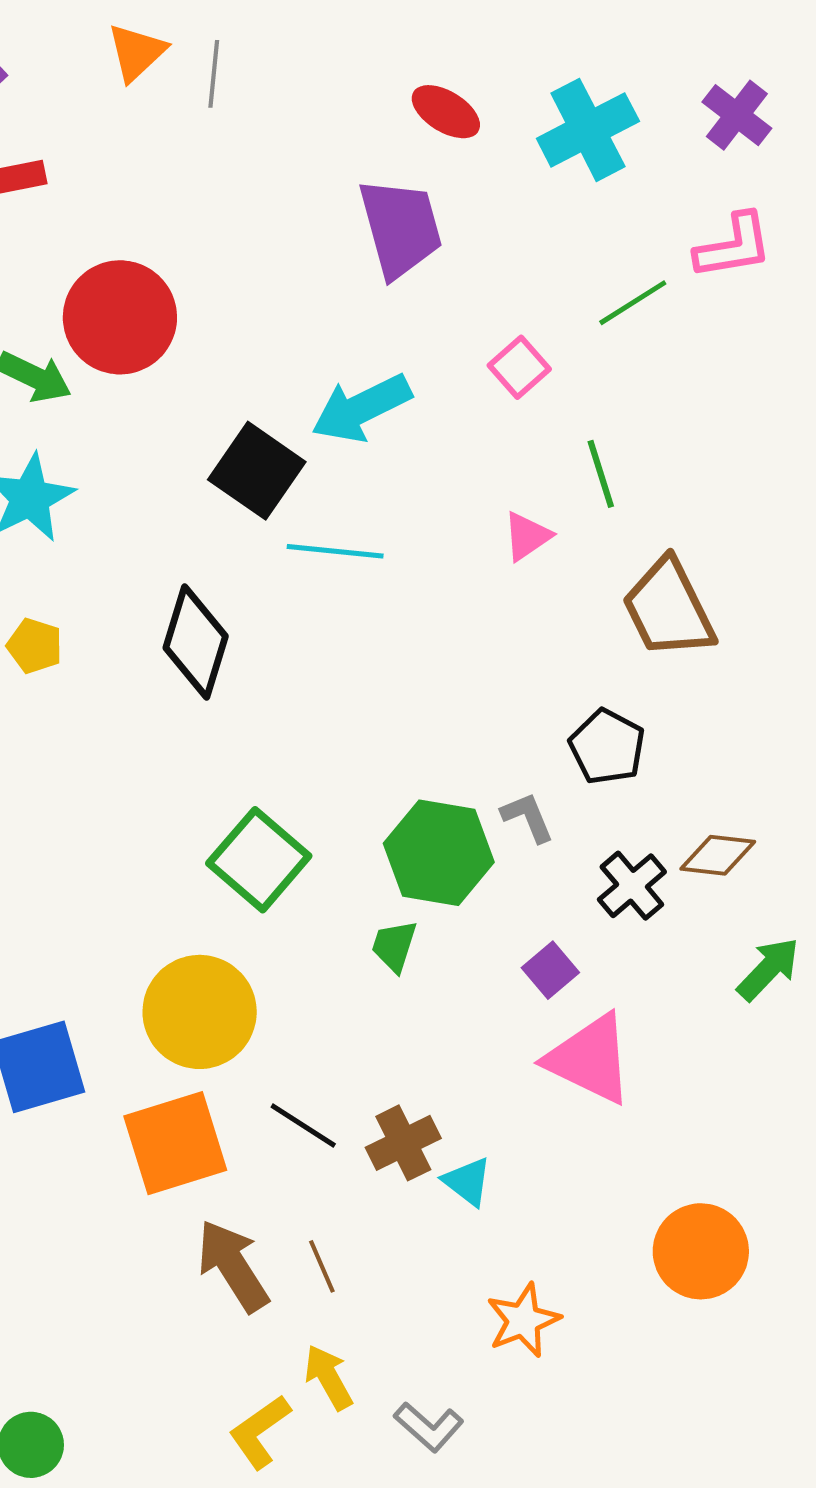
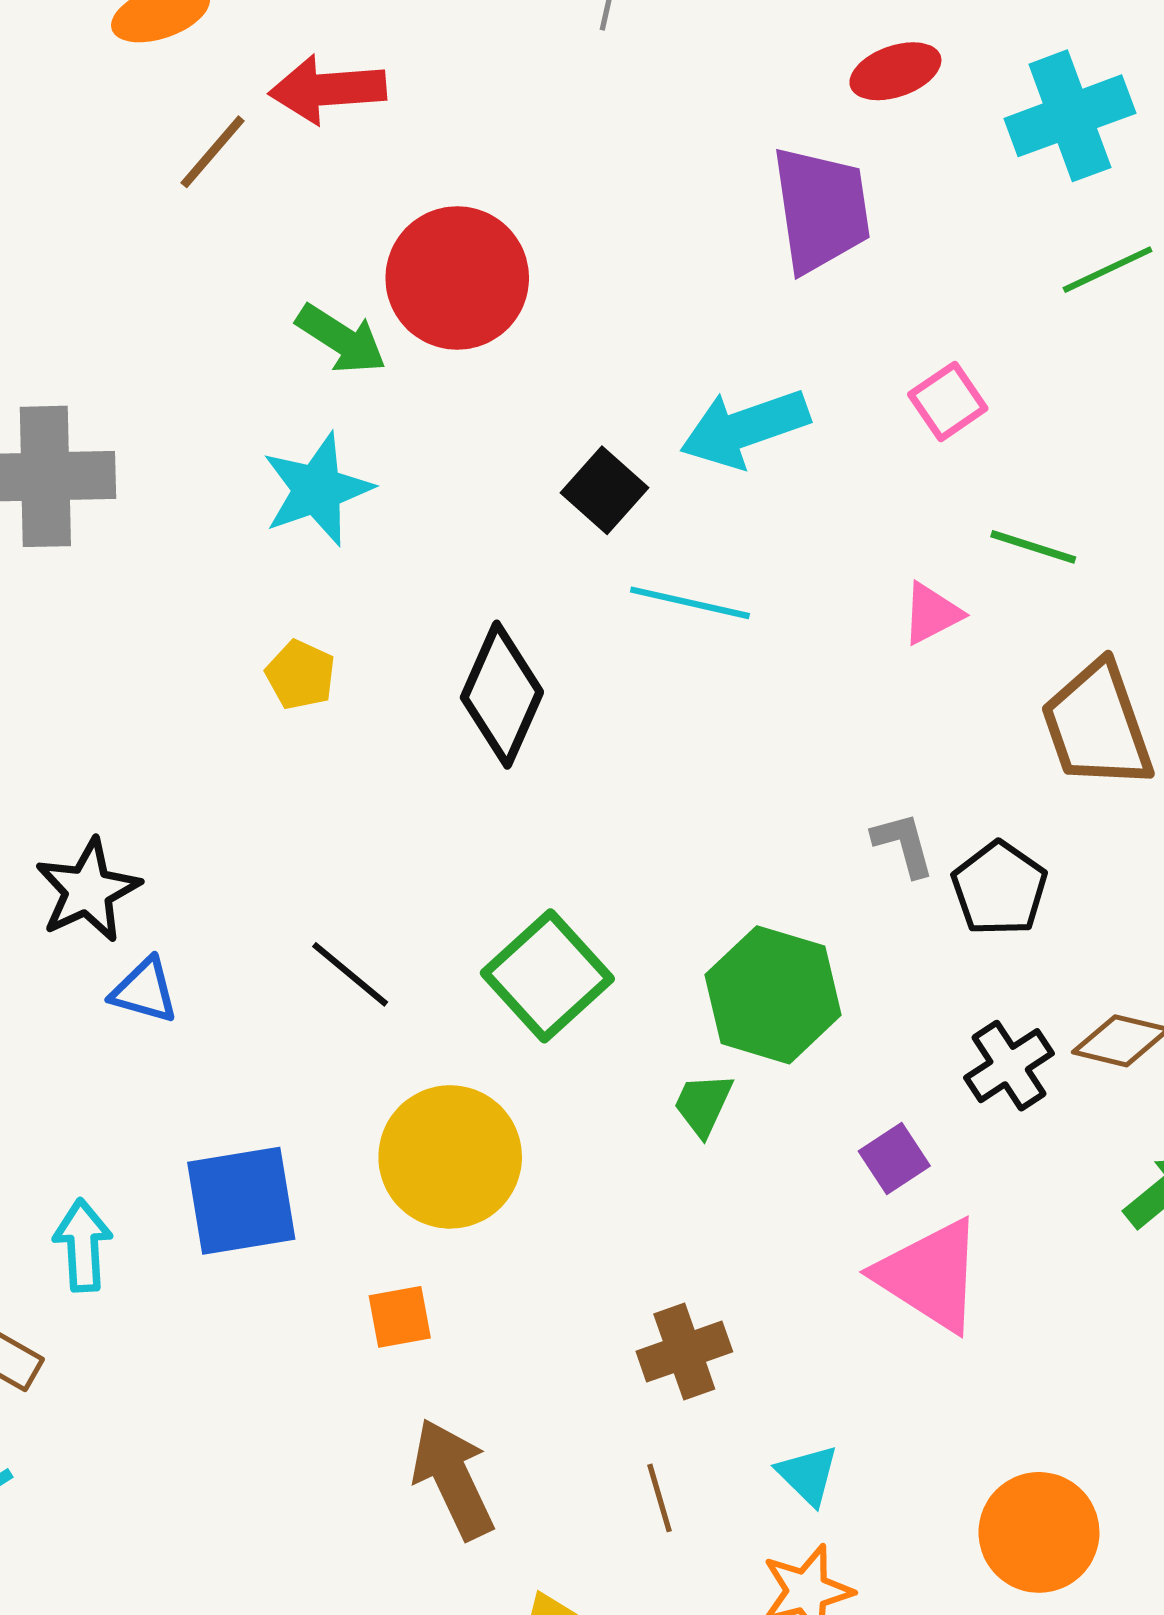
red ellipse: (446, 112) -> (895, 71), turned -58
green line: (633, 303) -> (1108, 270), moved
black square: (257, 471) -> (604, 490), size x0.7
green line: (601, 474) -> (1033, 547), turned -62
gray L-shape: (528, 817) -> (903, 844), moved
black line: (303, 1125) -> (350, 974), moved
orange square: (175, 1143) -> (400, 1317), size x0.5
cyan triangle: (467, 1182) -> (808, 1475), moved
brown line: (322, 1266) -> (659, 1498), moved

